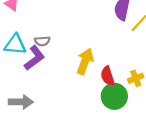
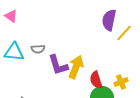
purple L-shape: (34, 58) -> (58, 65), moved, turned 110

